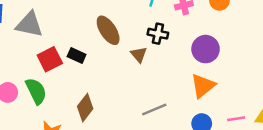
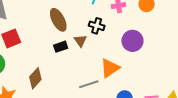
black rectangle: (77, 55) -> (61, 47), moved, turned -48
orange triangle: (203, 86) -> (110, 68), moved

